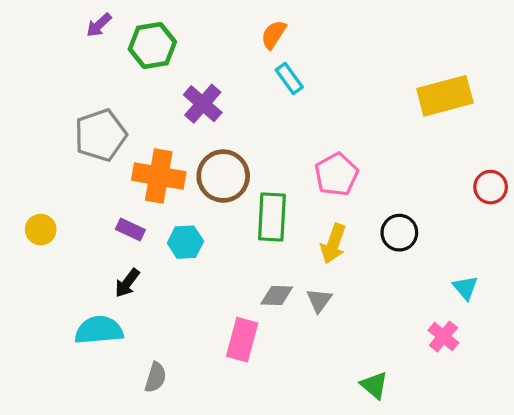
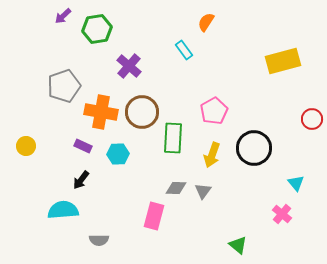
orange semicircle: (274, 34) -> (206, 22), moved
black circle: (399, 233) -> (254, 148), size x1.5
gray semicircle: (156, 377) -> (99, 240), turned 72

